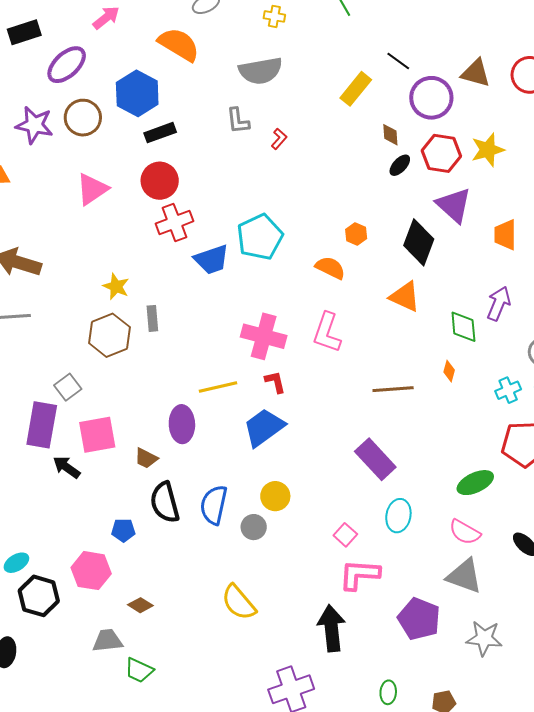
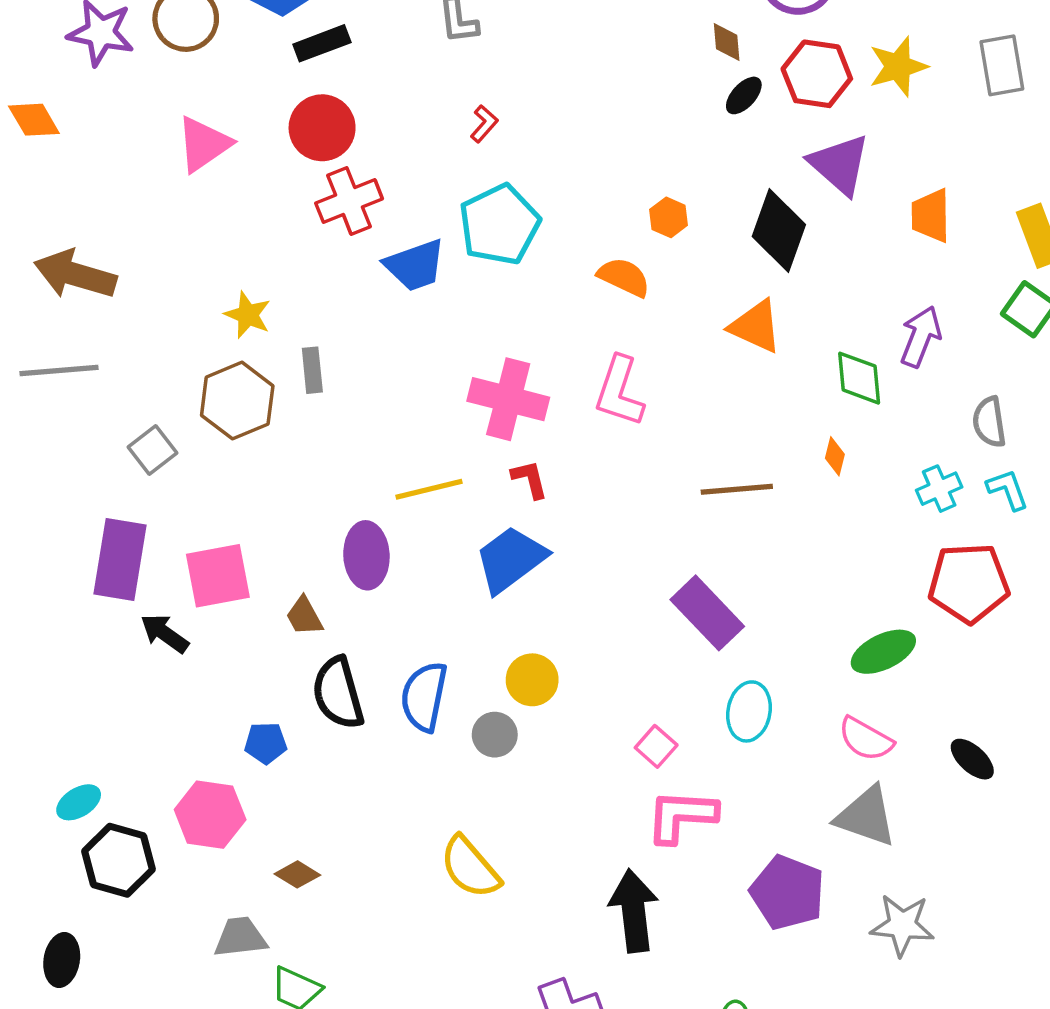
red L-shape: (279, 139) -> (484, 124), moved
gray square: (68, 387) -> (153, 450), moved
brown trapezoid: (146, 458) -> (304, 616), turned 35

